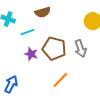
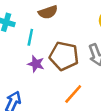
cyan line: (27, 32) -> (30, 37), turned -56

